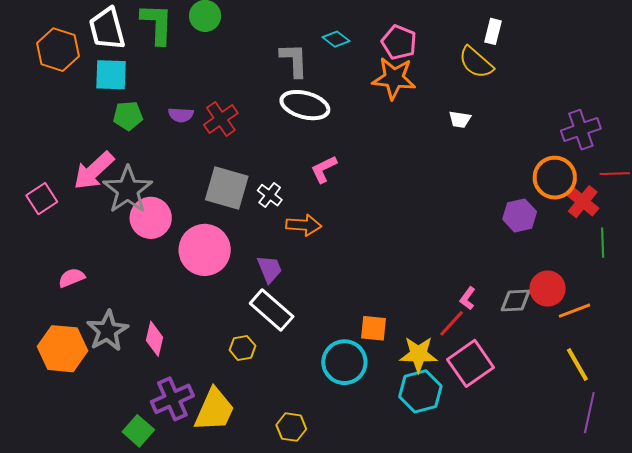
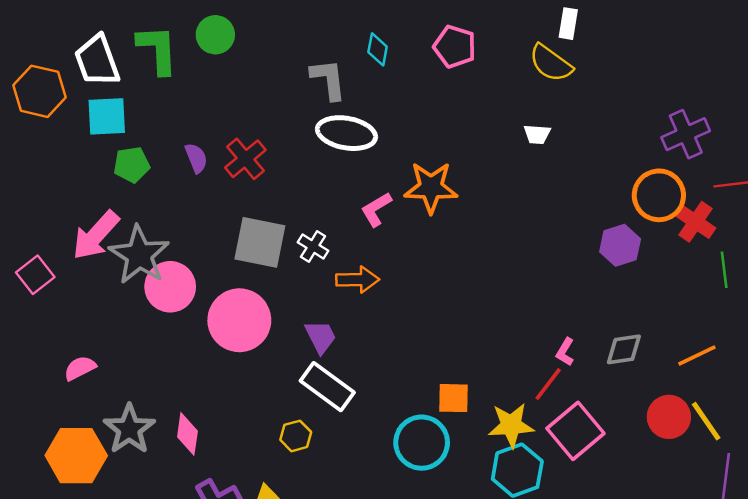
cyan diamond: (336, 39) -> (378, 49), turned 68
orange star: (394, 78) -> (431, 187), moved
purple semicircle: (181, 115) -> (196, 158), turned -110
red circle: (548, 289) -> (669, 417), moved

